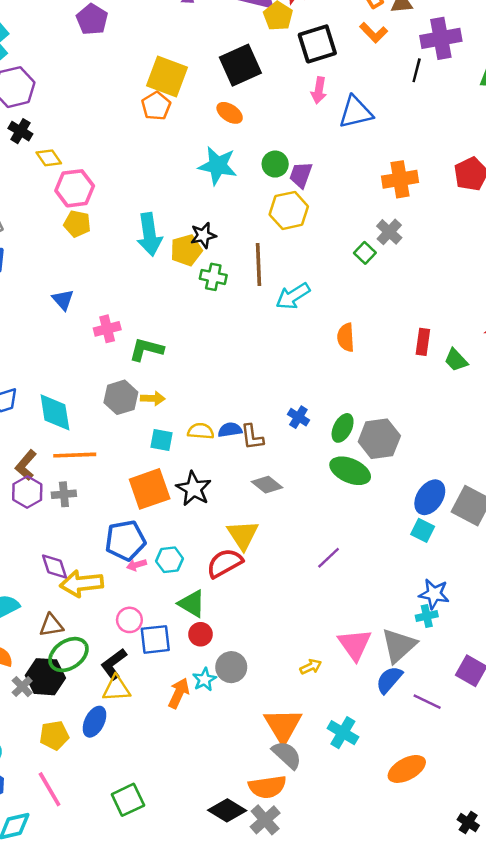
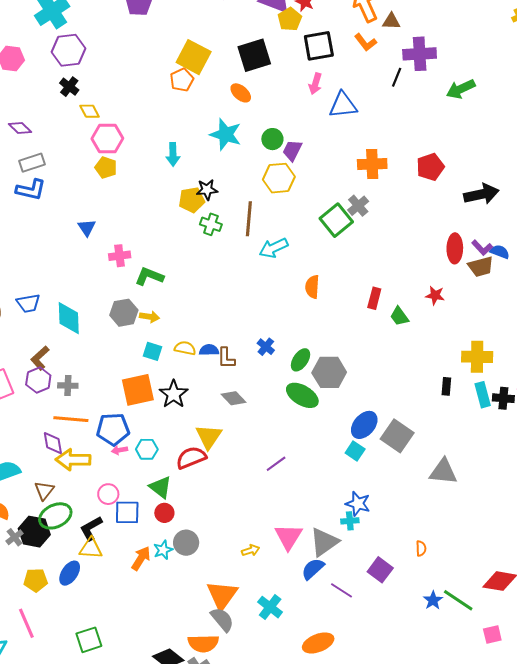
cyan arrow: (149, 234) -> (173, 154), moved, size x0.7
green square: (365, 253) -> (336, 220), size x1.8
orange line: (75, 455) -> (71, 419), moved
brown triangle: (51, 625) -> (44, 490), turned -50

